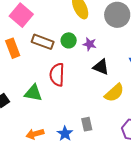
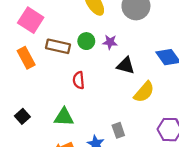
red semicircle: (57, 75) -> (79, 80), size x0.7
green triangle: (33, 93) -> (64, 117), moved

